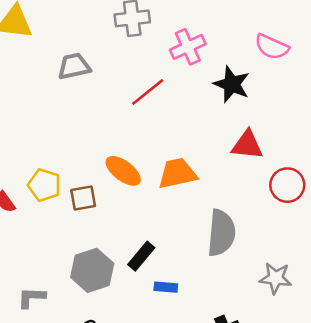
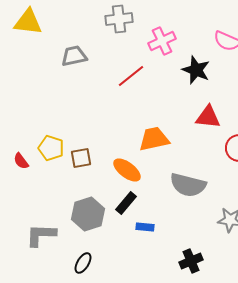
orange ellipse: (123, 171) -> (127, 170), moved
gray semicircle: (221, 233) -> (188, 185), turned 99
gray L-shape: (31, 297) -> (41, 235), size x1.4

